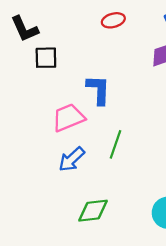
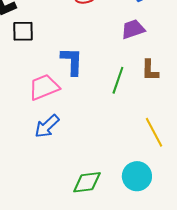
green line: (115, 144) -> (118, 80), moved
green diamond: (93, 211) -> (87, 182), moved

